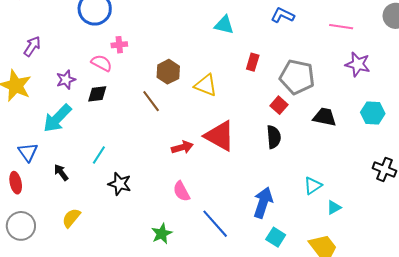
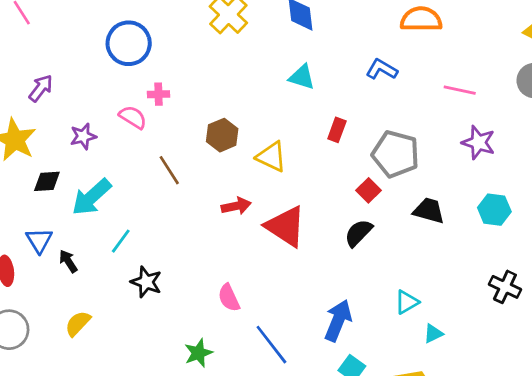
black diamond: (97, 94) -> (47, 181), moved
brown line: (151, 101) -> (169, 170), moved
cyan arrow: (57, 118) -> (92, 197), moved
black semicircle: (274, 137) -> (358, 233), turned -135
red arrow: (182, 147) -> (236, 206), moved
blue triangle: (28, 152) -> (39, 240), moved

